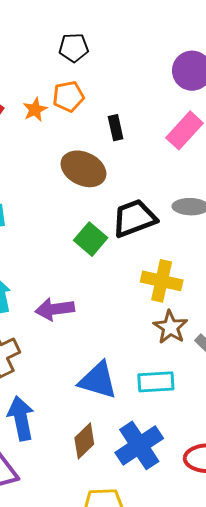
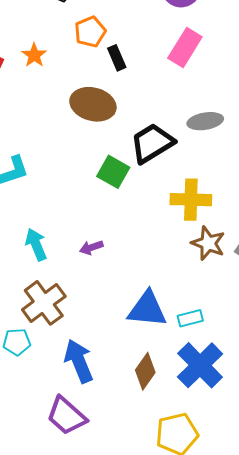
orange pentagon: (68, 96) -> (90, 32), moved
purple arrow: (55, 309) -> (91, 247), size x0.6
cyan rectangle: (156, 382) -> (190, 318), moved, size x0.7

